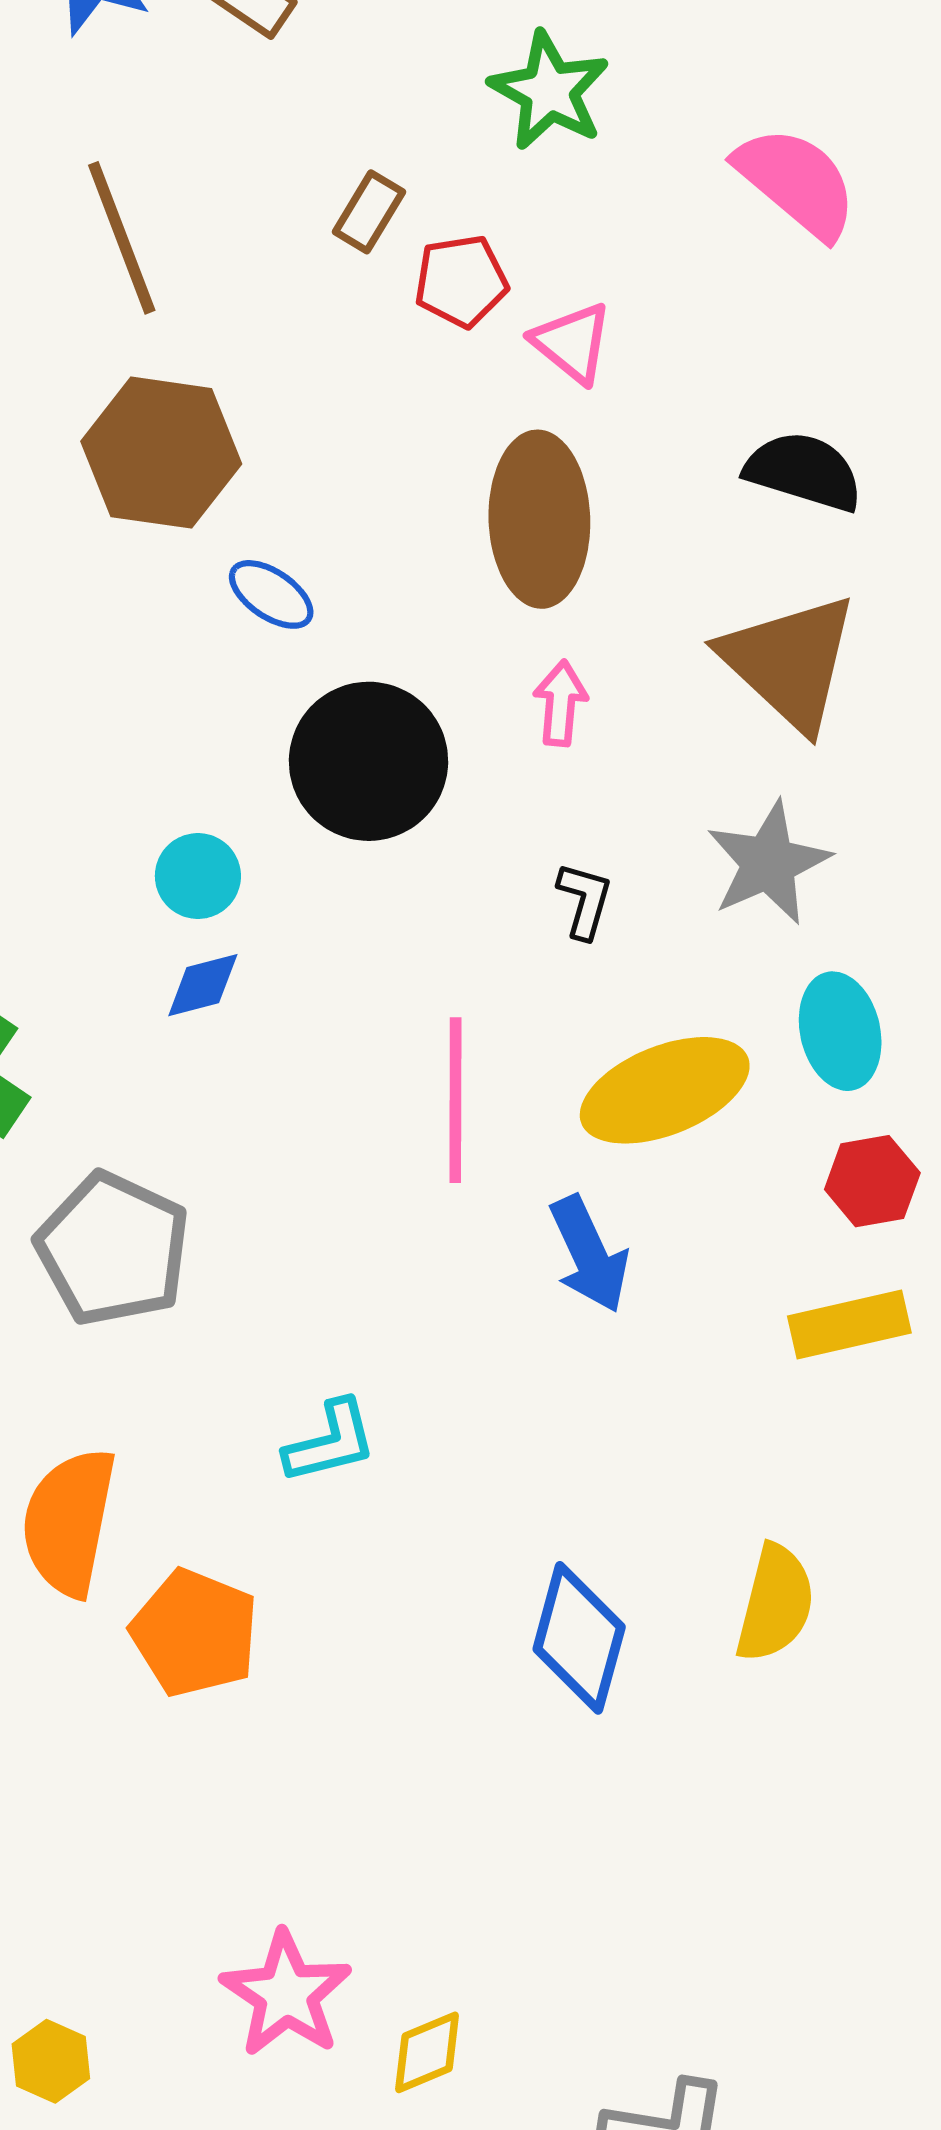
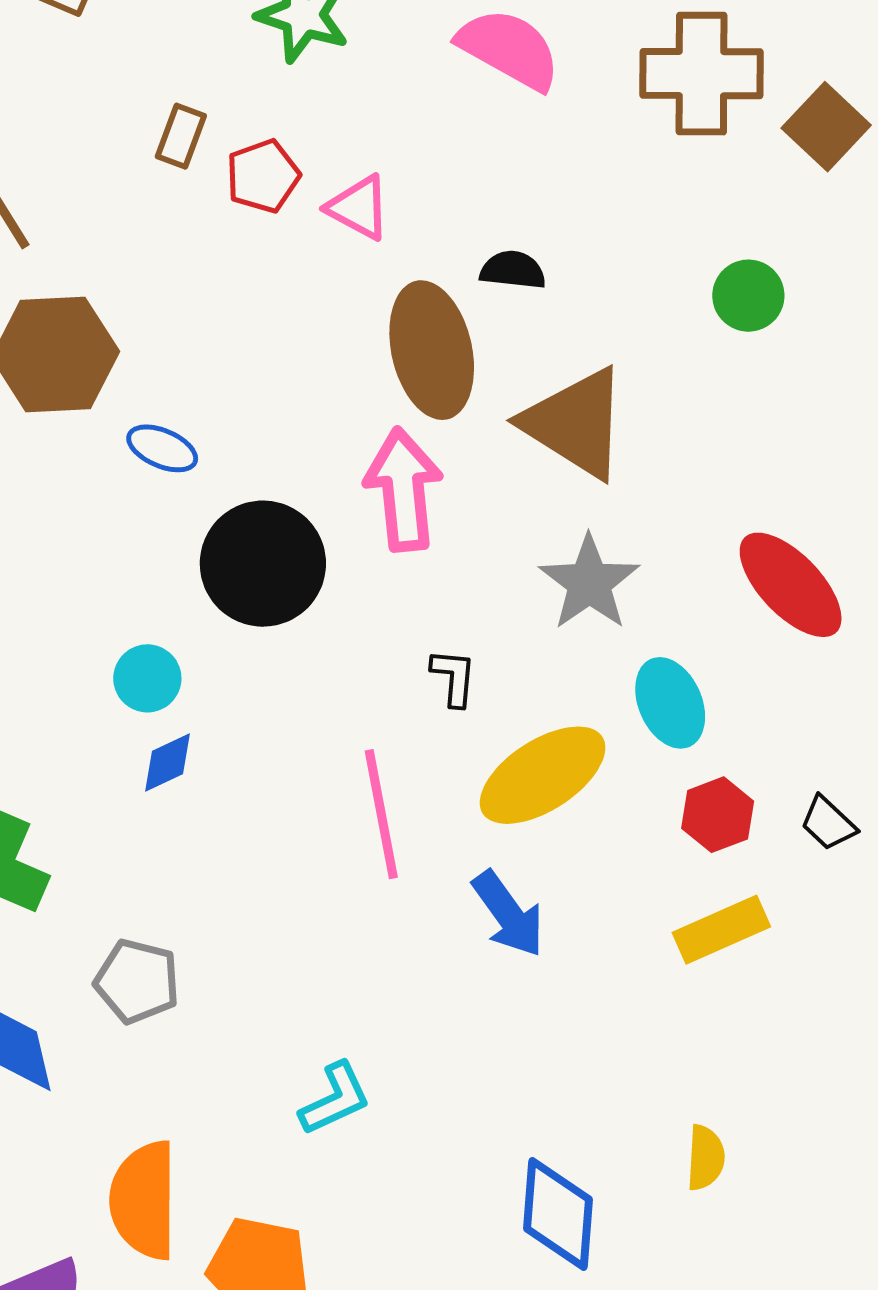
black semicircle: (804, 471) -> (513, 270), moved, size x0.7
brown ellipse: (539, 519) -> (432, 350), moved
pink arrow: (560, 703) -> (403, 490), size x1.8
black L-shape: (585, 900) -> (454, 677), moved
gray pentagon: (113, 1249) -> (137, 981), size x0.7
yellow semicircle: (775, 1603) -> (705, 1158), size x0.7

